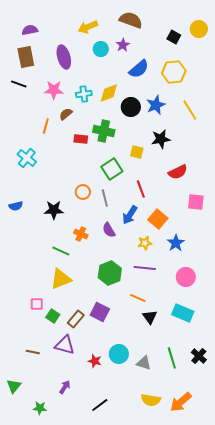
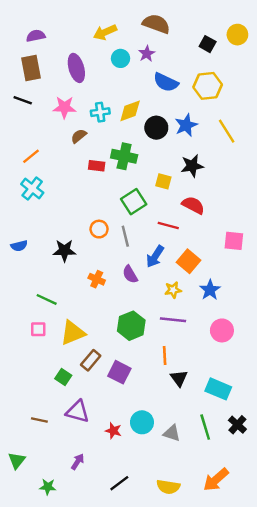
blue semicircle: (139, 69) -> (166, 82), turned 65
orange line: (46, 126) -> (31, 156), moved, turned 35
red semicircle: (178, 172) -> (193, 205), moved, turned -126
red line: (141, 189) -> (168, 225), turned -54
green line: (61, 251) -> (47, 299), moved
orange line: (138, 298) -> (165, 356), turned 63
pink square: (37, 304) -> (38, 329), moved
cyan rectangle: (183, 313) -> (218, 389), moved
brown rectangle: (76, 319) -> (91, 360), moved
yellow semicircle: (151, 400) -> (168, 487), moved

